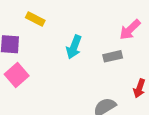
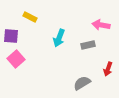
pink arrow: (130, 30) -> (101, 25), turned 54

